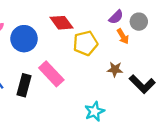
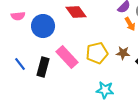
yellow pentagon: (85, 43) -> (97, 53), moved
cyan star: (94, 111) -> (105, 90), turned 30

